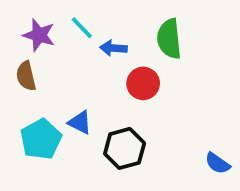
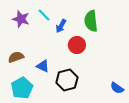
blue arrow: (113, 48) -> (61, 26), turned -64
brown semicircle: (26, 76) -> (16, 57), moved, turned 84
cyan pentagon: (41, 139) -> (22, 88), moved

